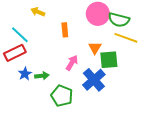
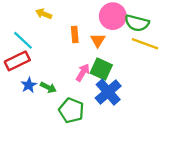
orange triangle: (95, 48) -> (98, 40), moved
green square: (109, 60) -> (101, 69), moved, turned 30
green arrow: (42, 76) -> (48, 87), turned 32

